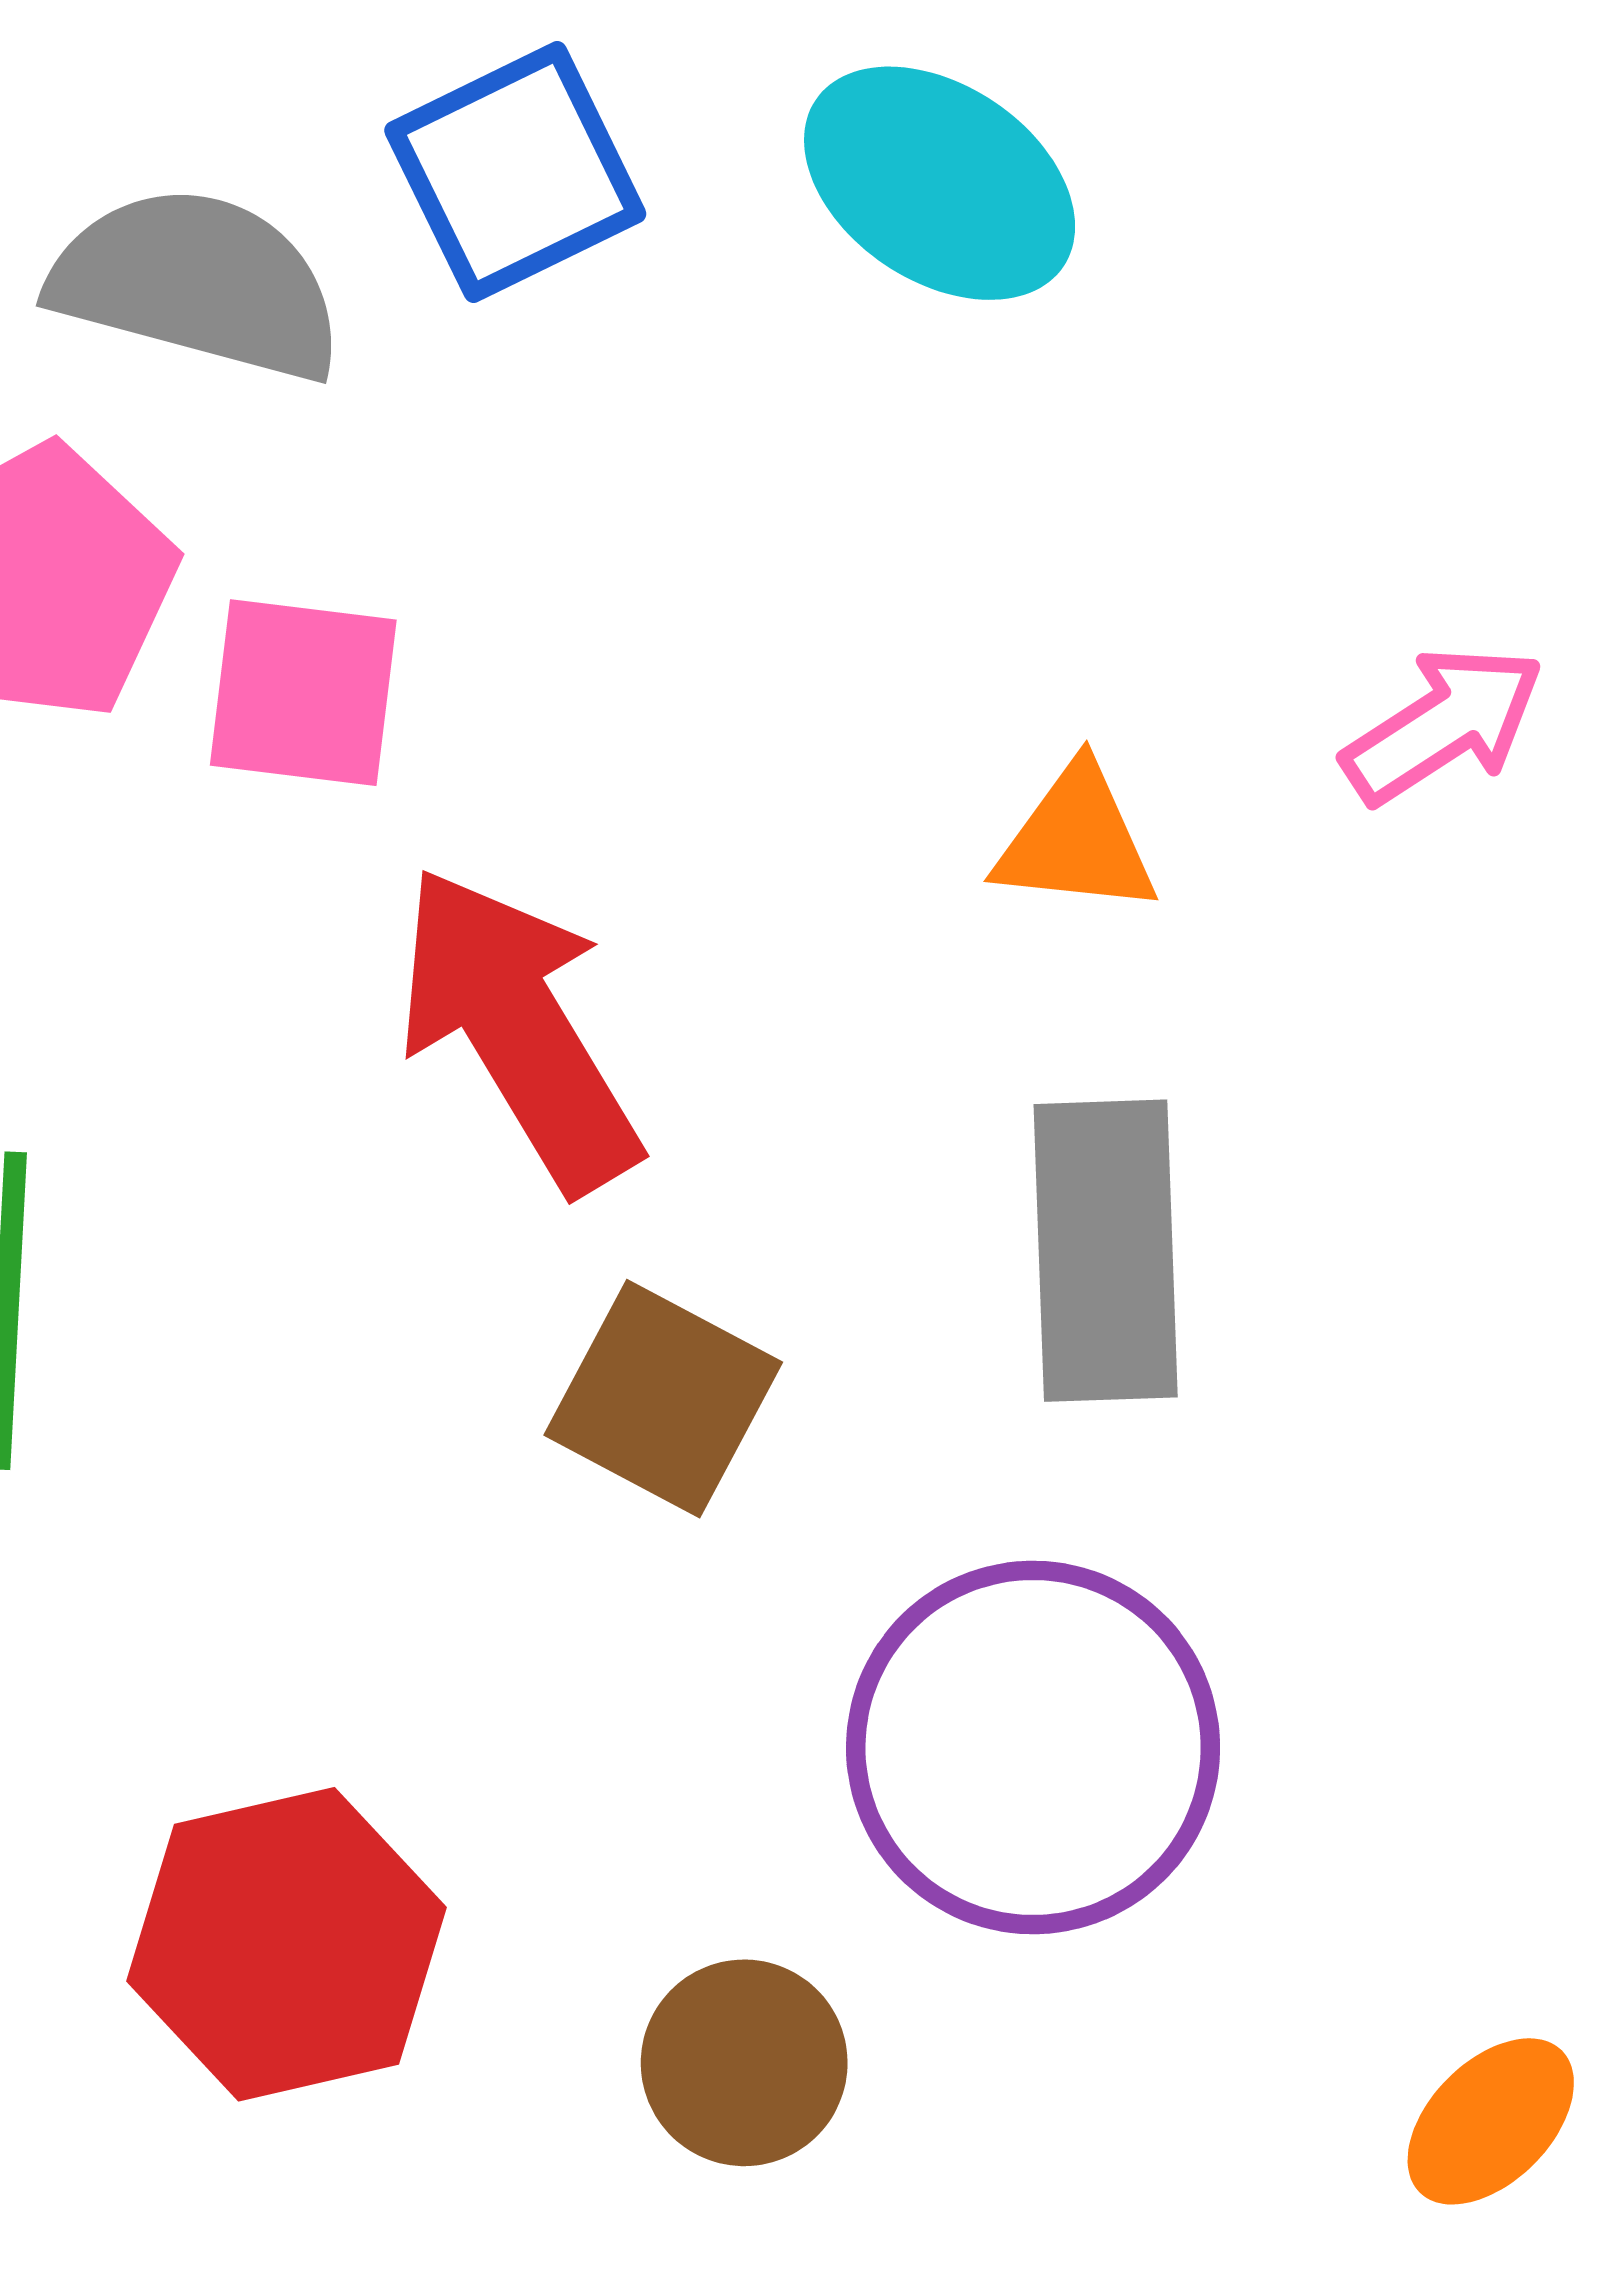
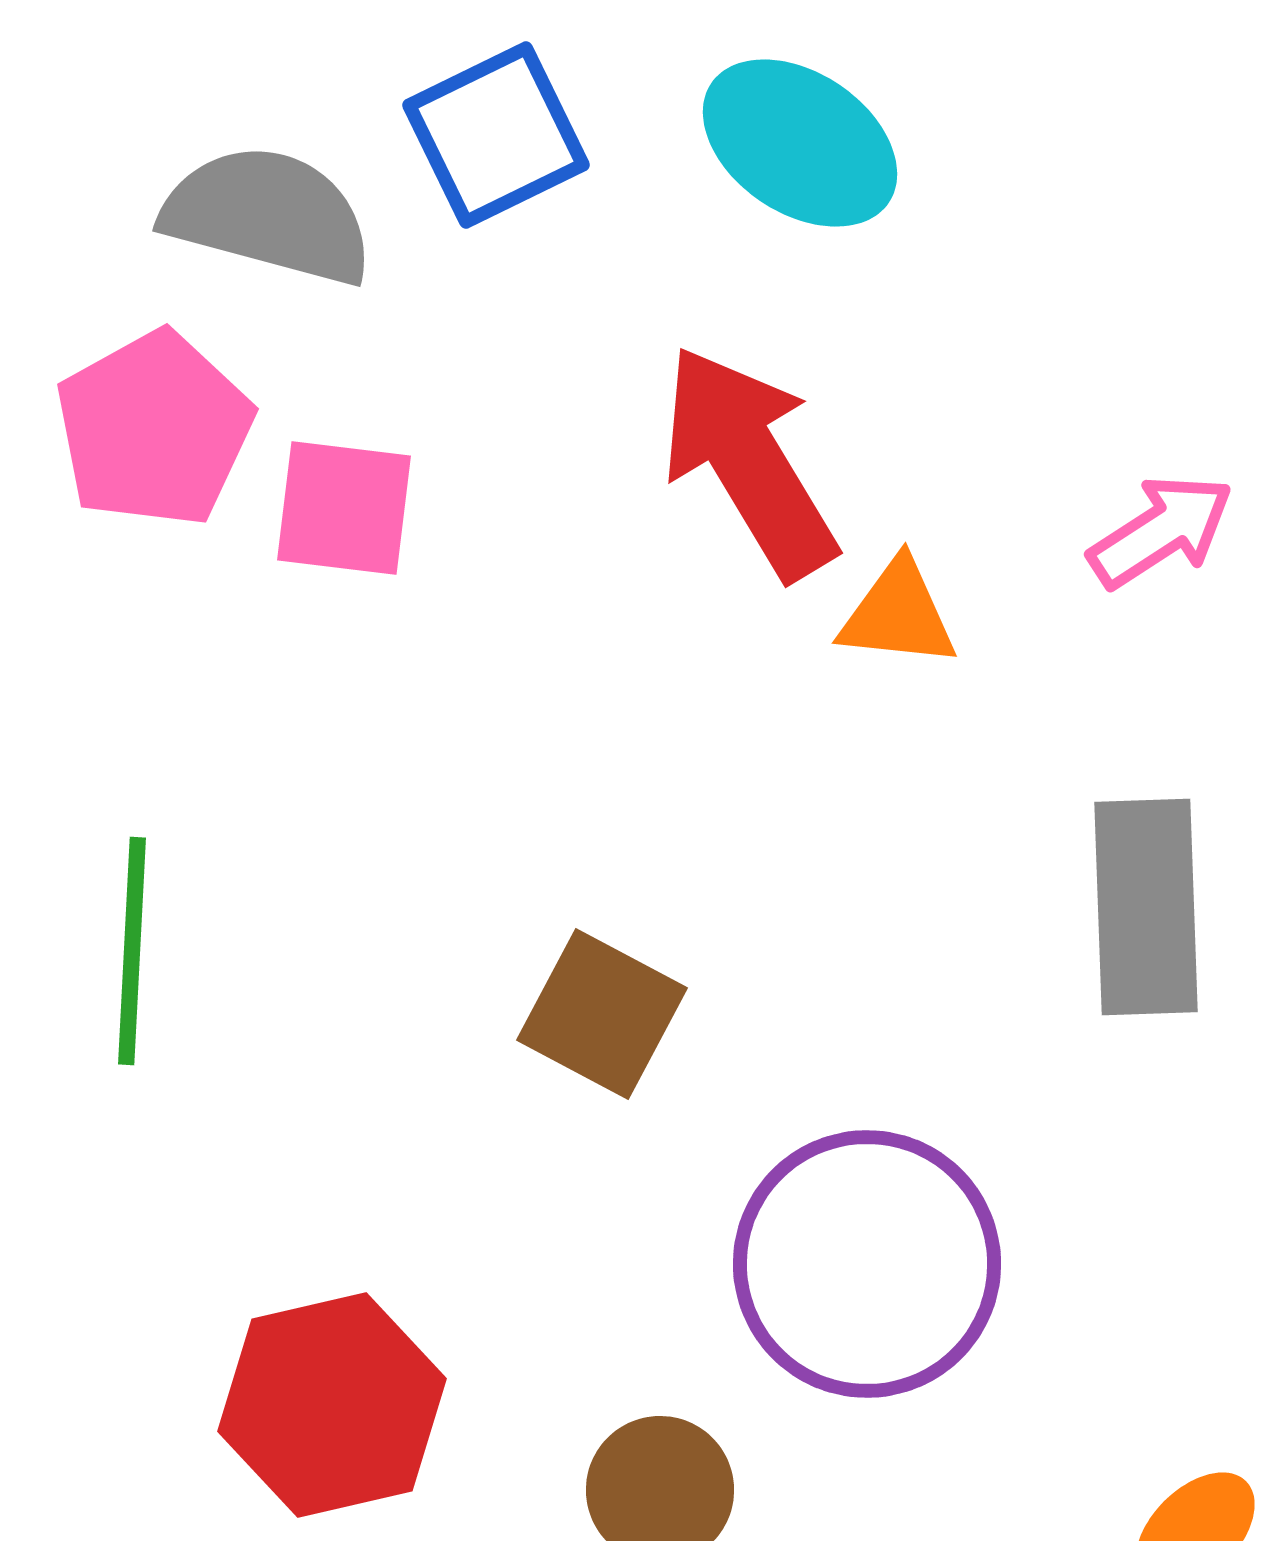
red arrow: (518, 1029) -> (749, 462), moved
gray rectangle: (1106, 1251) -> (1146, 907), moved

